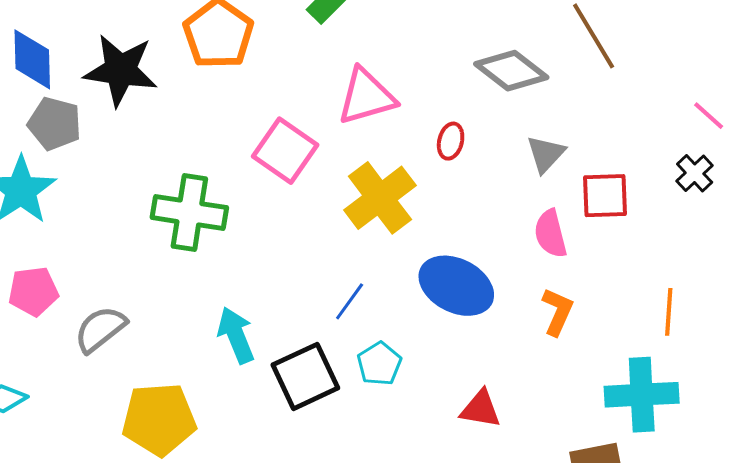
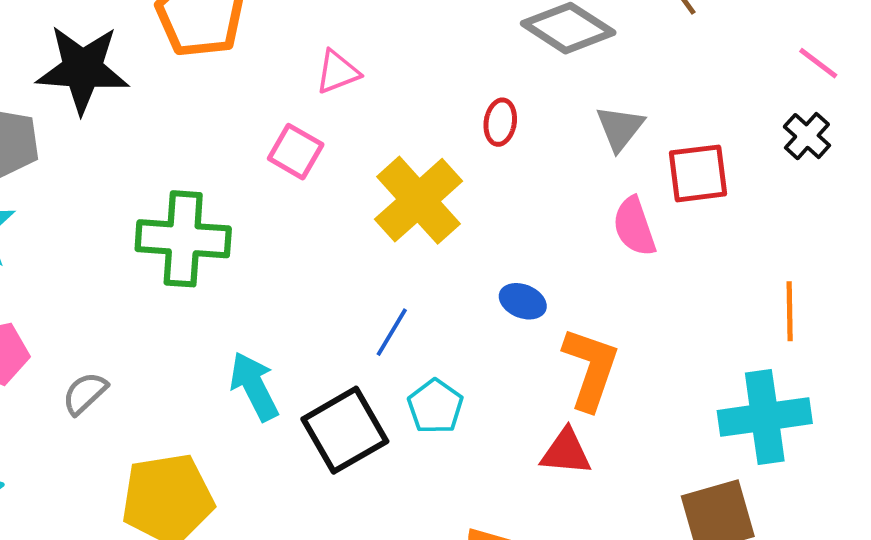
pink triangle: (366, 97) -> (337, 72), moved, size x0.6
pink square: (285, 151) -> (296, 152), size x0.7
blue ellipse: (456, 286) -> (523, 301), size x0.5
orange L-shape: (557, 312) -> (591, 369), moved, size x1.4
gray semicircle: (100, 329) -> (85, 393), size x0.7

